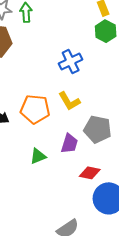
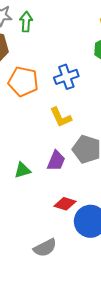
orange pentagon: (35, 109) -> (23, 82), moved
red diamond: (90, 173) -> (65, 204), moved

